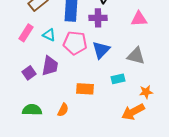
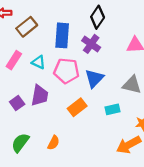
purple cross: (98, 18) -> (91, 44), turned 36
orange rectangle: (85, 89) -> (77, 107), moved, turned -42
green semicircle: (32, 110) -> (20, 143), turned -54

